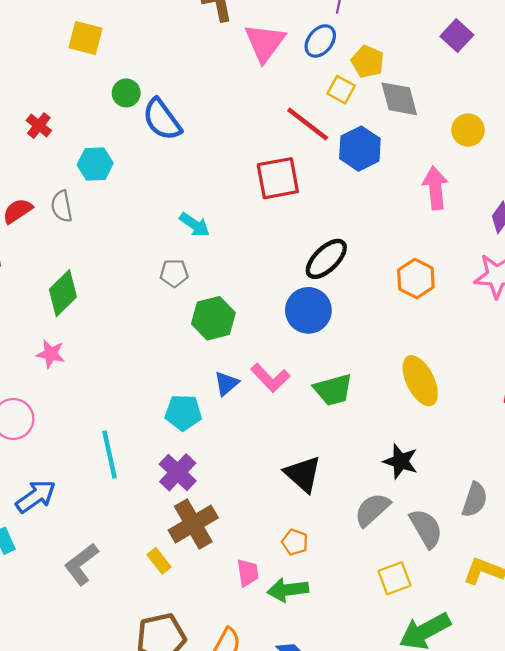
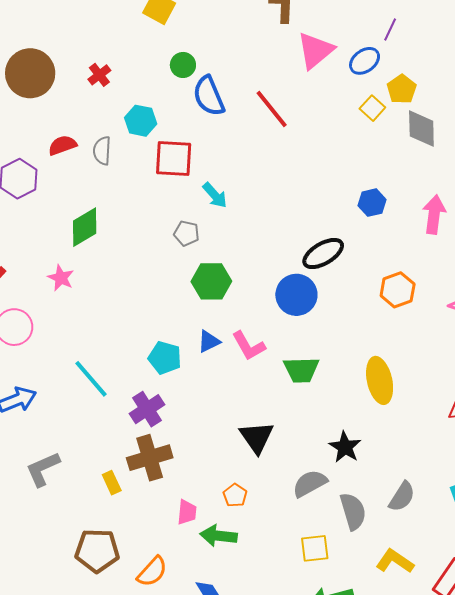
red line: (308, 124) -> (272, 109), moved
blue hexagon: (360, 149) -> (372, 203), moved, size x0.7
red square: (278, 178) -> (174, 159), moved
cyan line: (109, 455) -> (91, 379), turned -42

